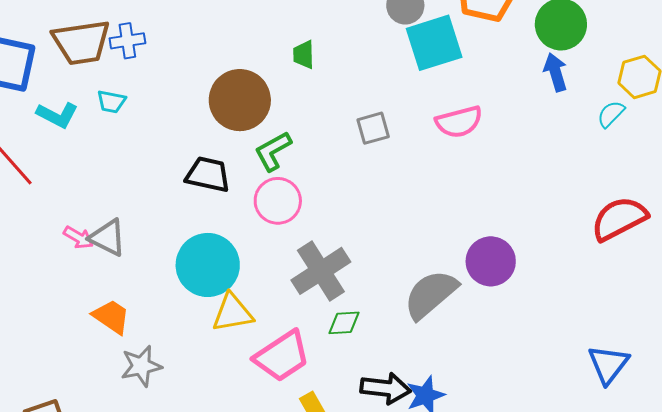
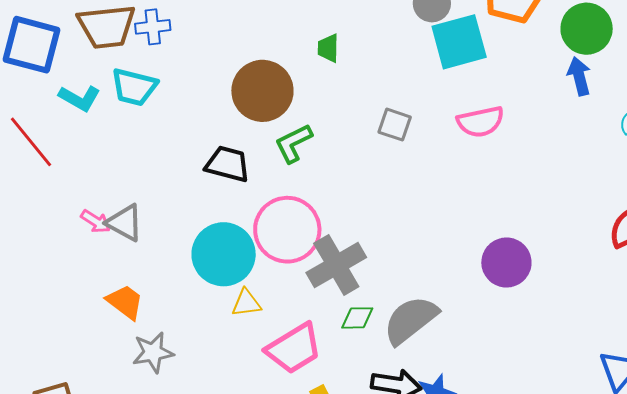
cyan trapezoid: (111, 102) -> (134, 87), size x1.6
gray square: (373, 128) -> (395, 125), turned 32
pink circle: (278, 201) -> (287, 230), moved, size x1.4
gray semicircle: (431, 294) -> (411, 320), moved
yellow triangle: (232, 313) -> (246, 303), size x0.7

